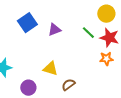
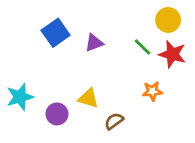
orange star: (106, 59) -> (152, 91), moved
purple circle: (28, 88) -> (57, 114), moved

